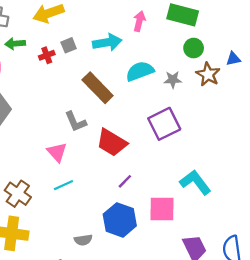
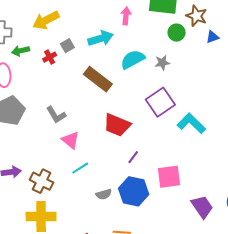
brown star: (208, 74) -> (197, 16), moved
gray L-shape: (76, 122) -> (56, 115), moved
cyan L-shape: (195, 182) -> (191, 123), moved
gray semicircle: (83, 240) -> (104, 194), moved

